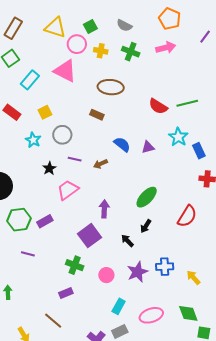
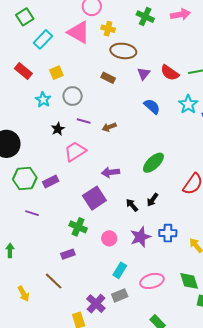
yellow cross: (101, 51) -> (108, 29), moved
blue semicircle: (122, 144) -> (152, 106), moved
purple triangle: (148, 147) -> (144, 74), moved, turned -40
purple arrow: (104, 209) -> (111, 172), turned -102
black arrow: (146, 226) -> (152, 200), moved

